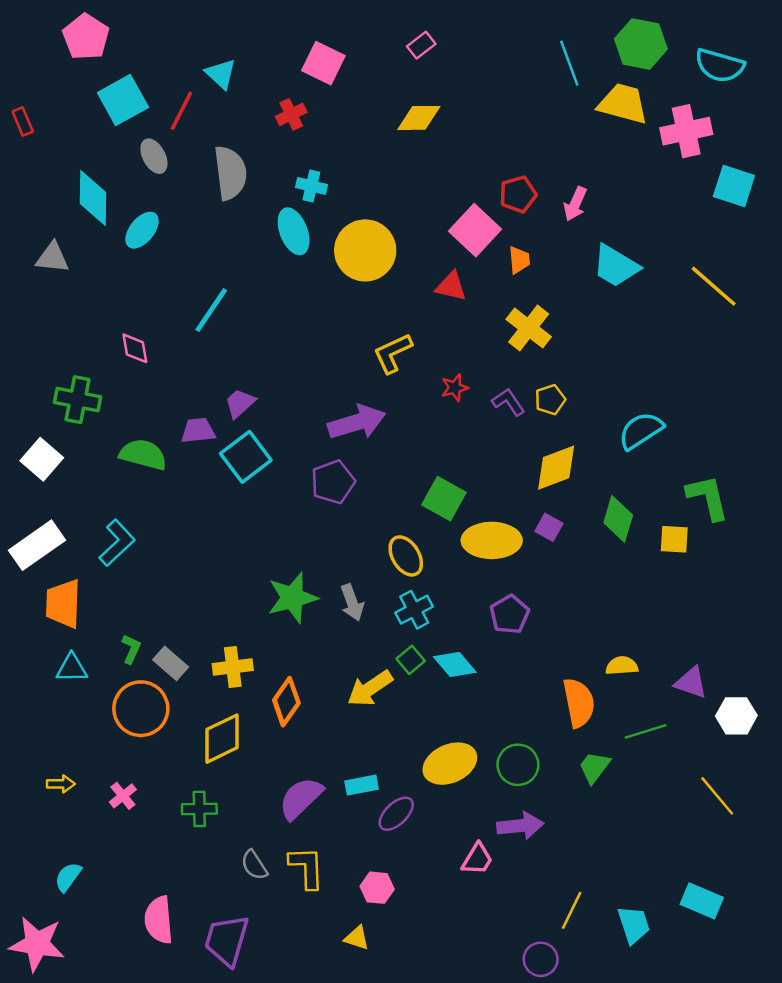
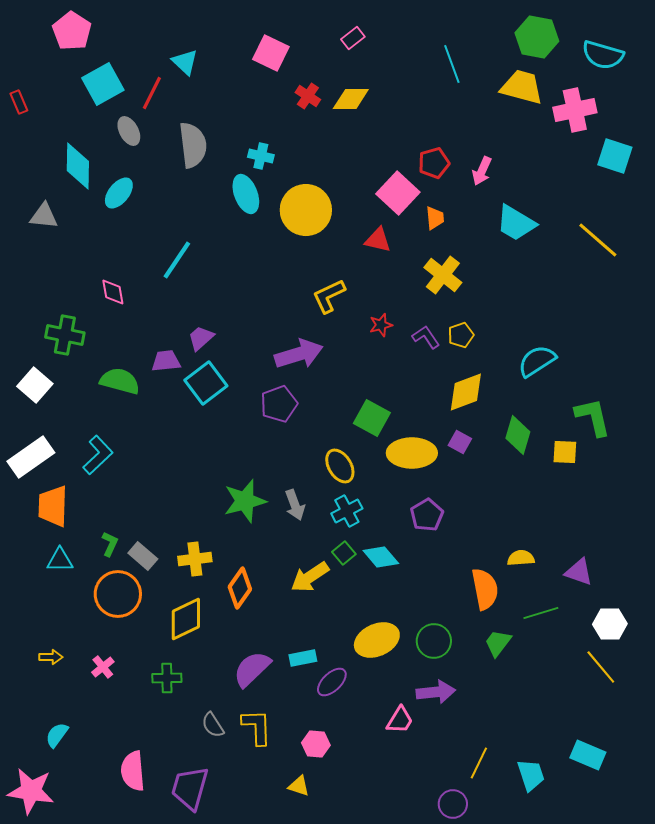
cyan line: (569, 63) -> (452, 64), moved
red cross: (291, 114) -> (308, 96), moved, turned -30
white hexagon: (736, 716) -> (610, 624), moved

